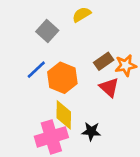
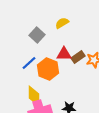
red triangle: (109, 87) -> (64, 54), moved, turned -42
yellow diamond: (64, 115) -> (34, 96), moved

